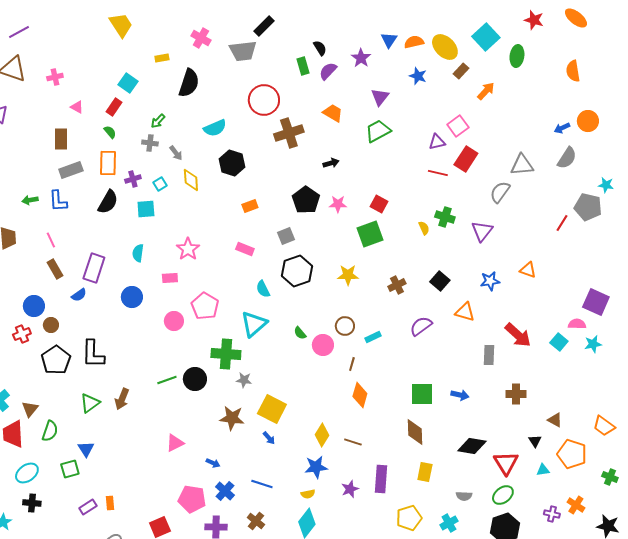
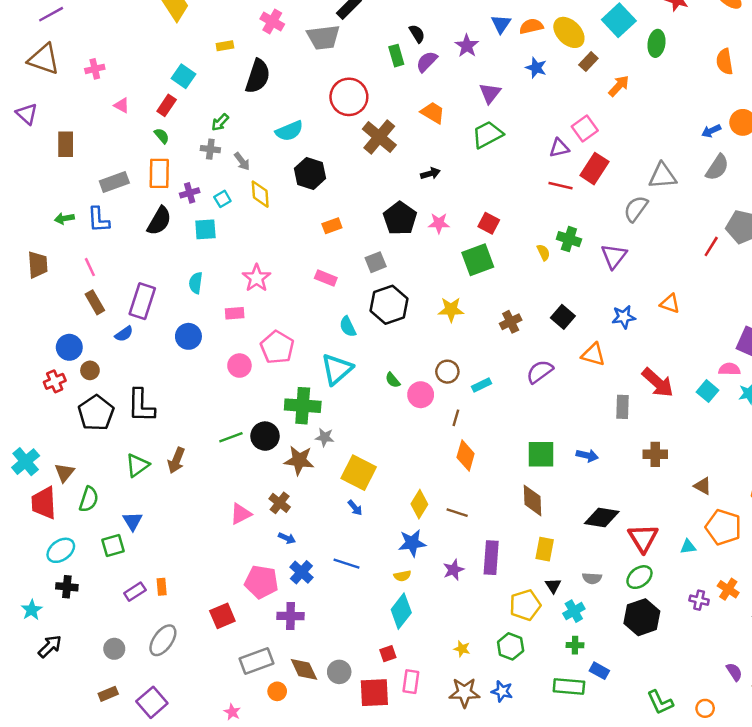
brown cross: (289, 133) -> (379, 137), turned -32
brown rectangle: (61, 139) -> (66, 144), moved
brown star: (232, 418) -> (299, 460), moved
black triangle: (535, 441) -> (553, 586), moved
brown cross: (256, 521) -> (280, 503), moved

